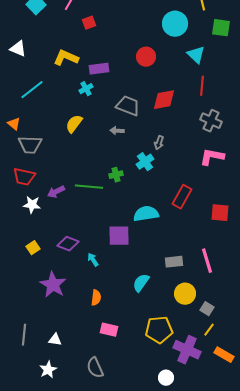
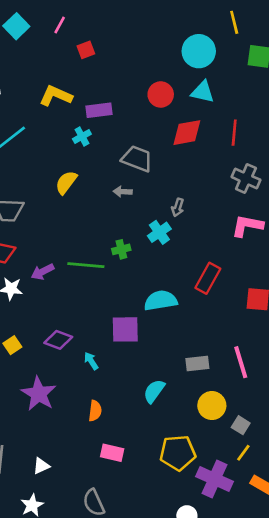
cyan triangle: (196, 55) -> (203, 92), moved, turned -30
red diamond: (164, 100) -> (187, 133), moved
white triangle: (55, 340) -> (41, 466), turned -32

